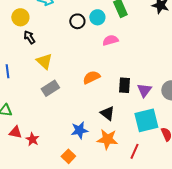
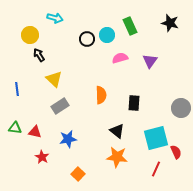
orange semicircle: (91, 77) -> (101, 95), turned 114
purple triangle: (144, 90) -> (150, 61), moved
blue star: (79, 130) -> (68, 139), moved
red triangle: (15, 132) -> (35, 132), moved
red line: (134, 151) -> (156, 169), moved

